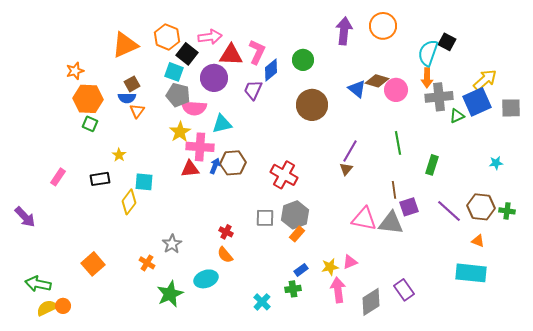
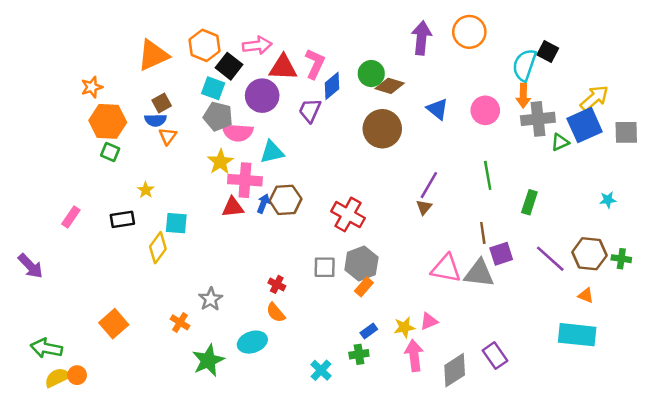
brown diamond: (377, 81) -> (390, 86), moved

